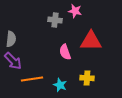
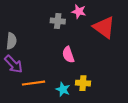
red triangle: (91, 41) -> (104, 27), moved, turned 35
yellow cross: (87, 78) -> (83, 83), moved

